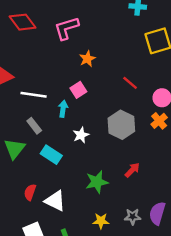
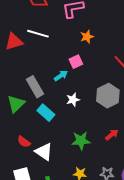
white line: (34, 95) -> (38, 34), moved
cyan arrow: (63, 109) -> (61, 76), turned 40
gray rectangle: (34, 126) -> (35, 87), size x1.5
red semicircle: (30, 192) -> (24, 142), turned -80

